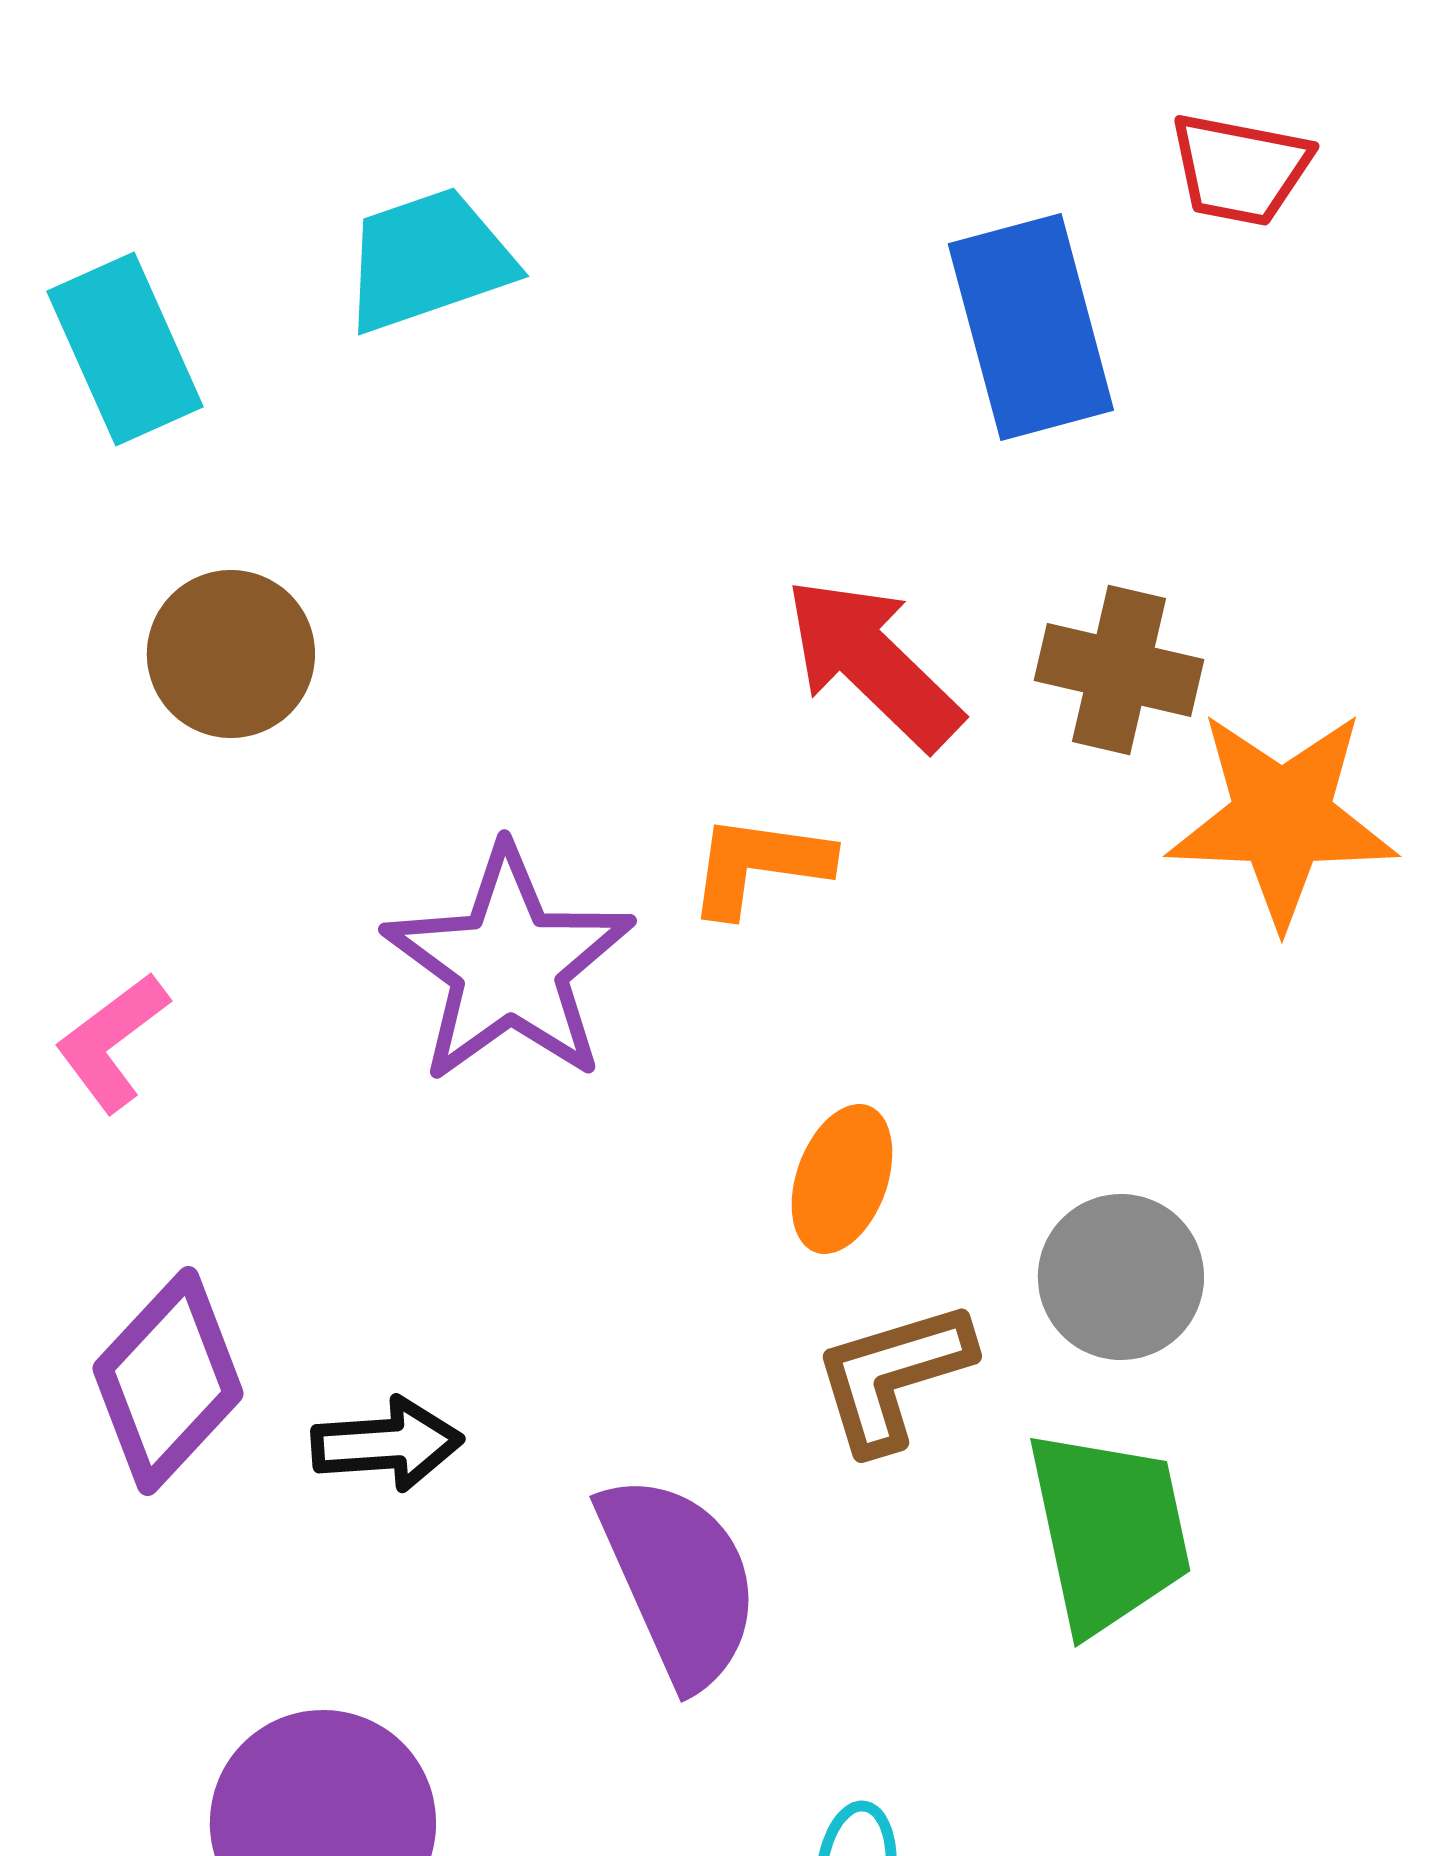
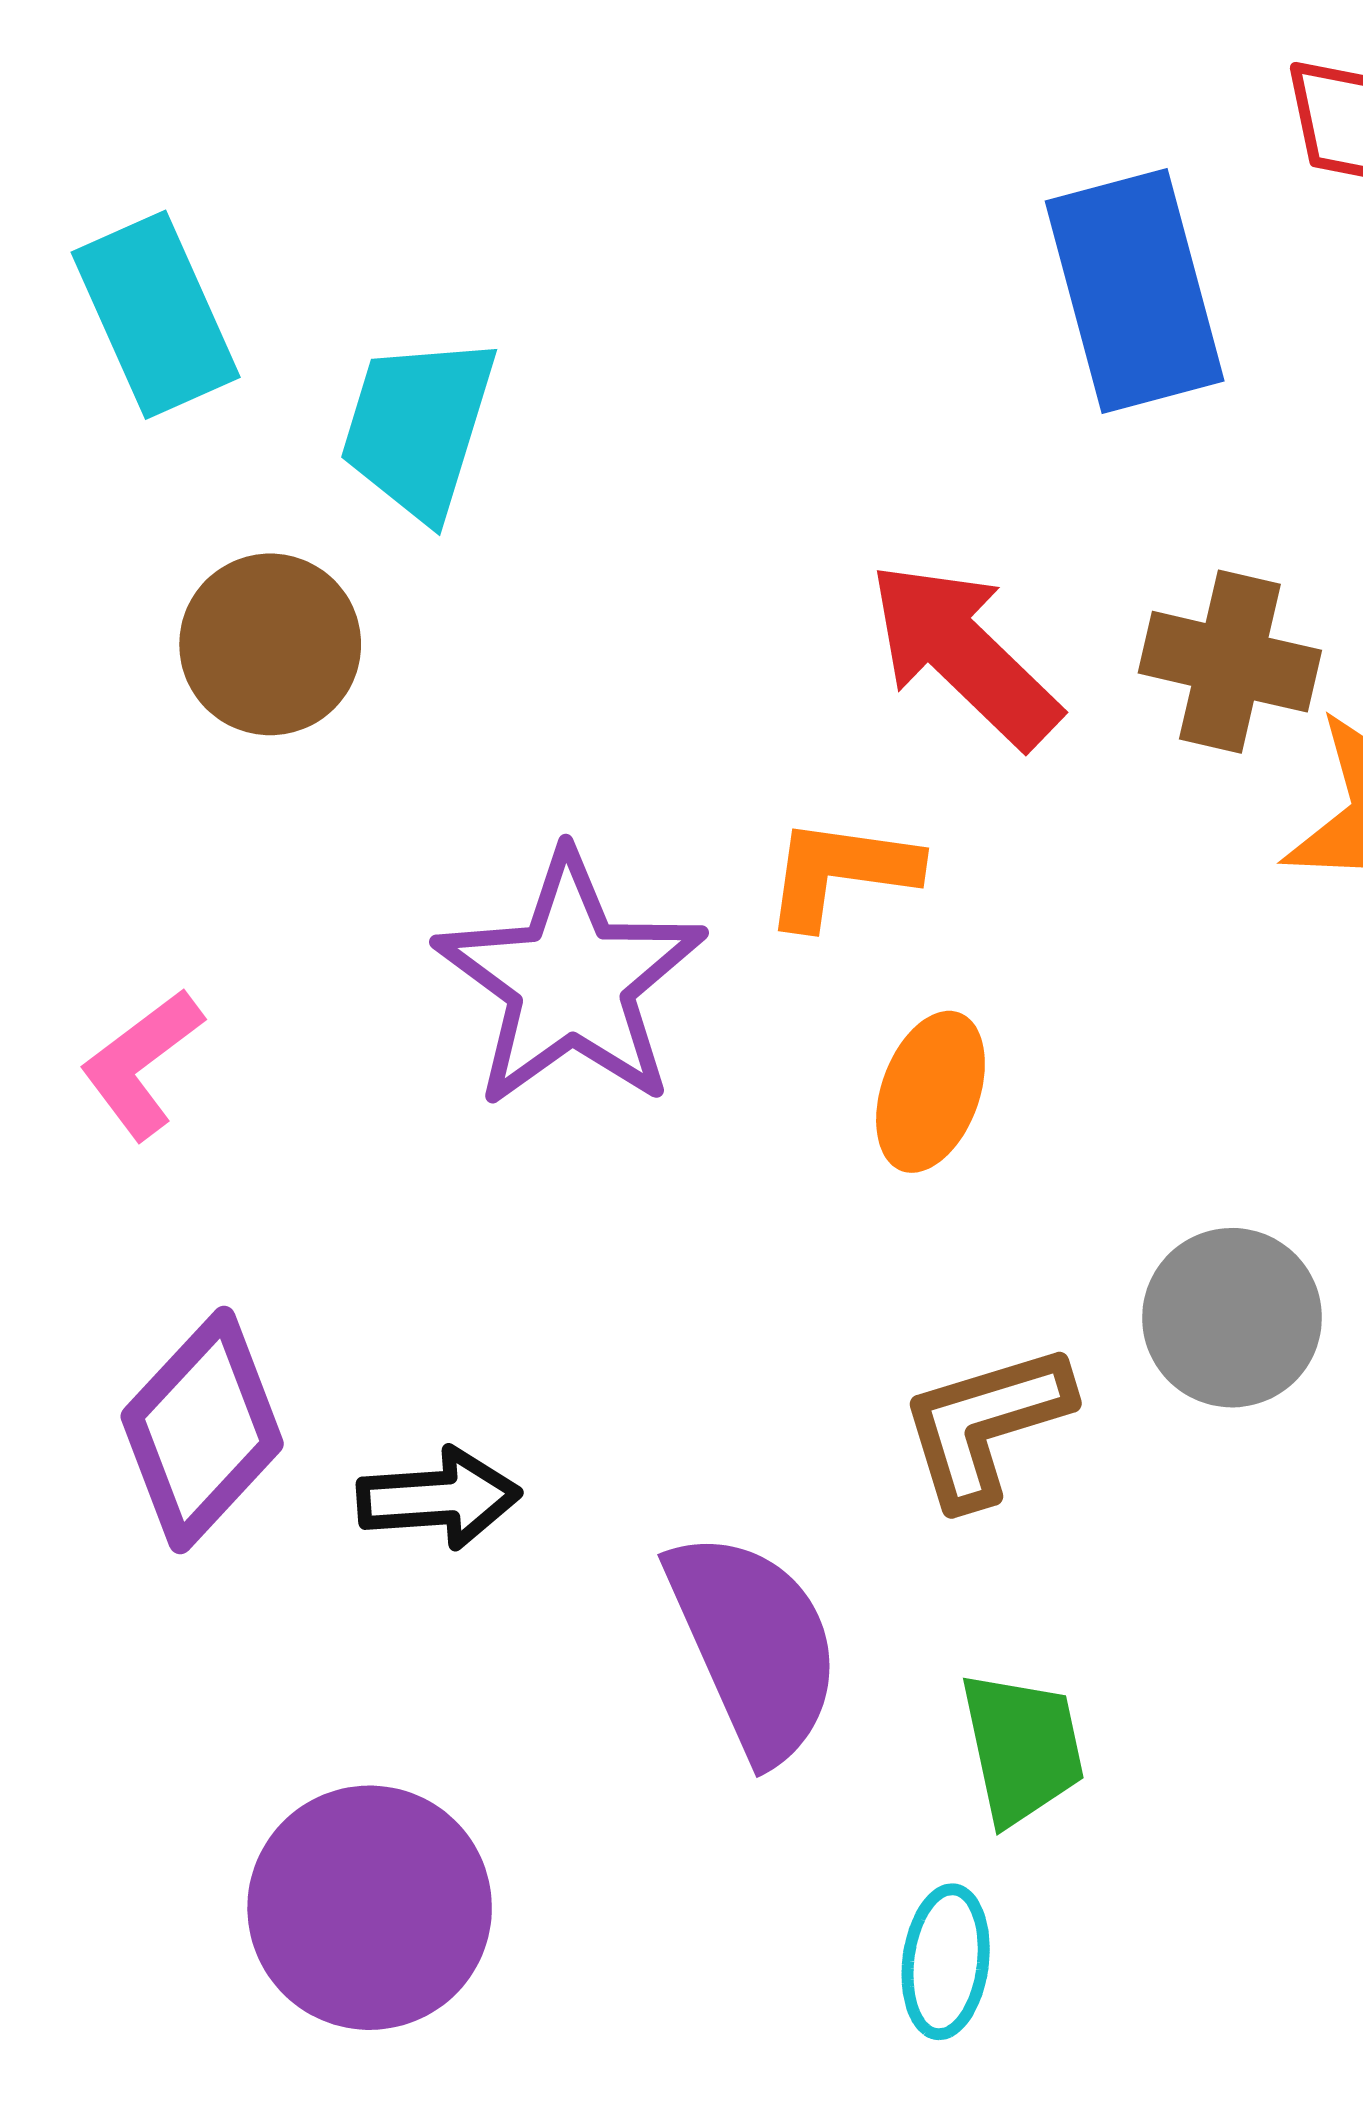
cyan trapezoid: (428, 260) -> (418, 427), moved, turned -54
orange ellipse: (842, 1179) -> (930, 1092), moved
green trapezoid: (1109, 1531) -> (1022, 1748), moved, size x0.7

